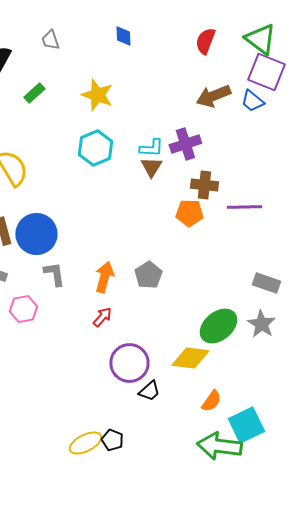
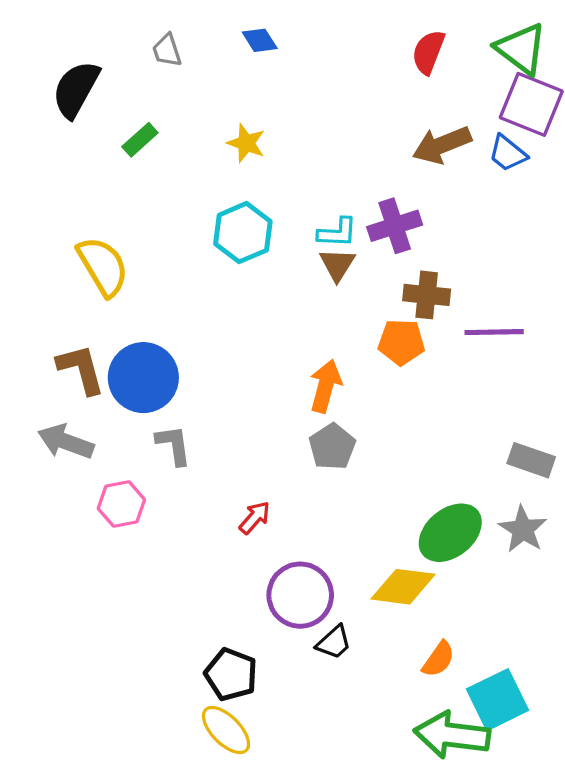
blue diamond: (123, 36) -> (260, 40), moved, turned -30
yellow star: (97, 95) -> (246, 143), size x0.7
orange arrow: (104, 277) -> (325, 386), moved
black pentagon: (112, 440) -> (231, 674), moved, size x1.4
yellow ellipse: (85, 443) -> (226, 730), turned 72

